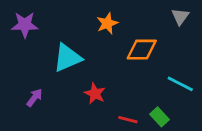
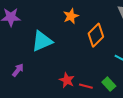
orange diamond: (142, 50) -> (96, 35), turned -45
red star: (95, 94) -> (67, 80), moved

